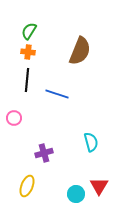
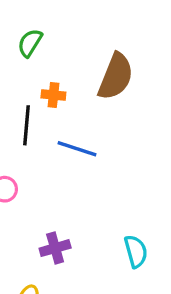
orange cross: (28, 52) -> (53, 95), moved
cyan semicircle: (91, 142) -> (136, 251), moved

